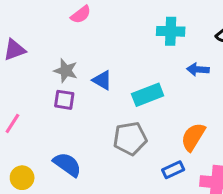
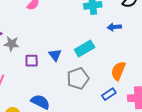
gray star: (66, 71) -> (12, 44), moved
blue triangle: (102, 80) -> (55, 55), moved, turned 32

